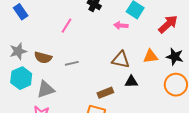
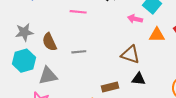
pink line: (67, 26) -> (78, 12), turned 56
orange triangle: (151, 56) -> (157, 35), moved
brown semicircle: (43, 58) -> (49, 42), turned 42

